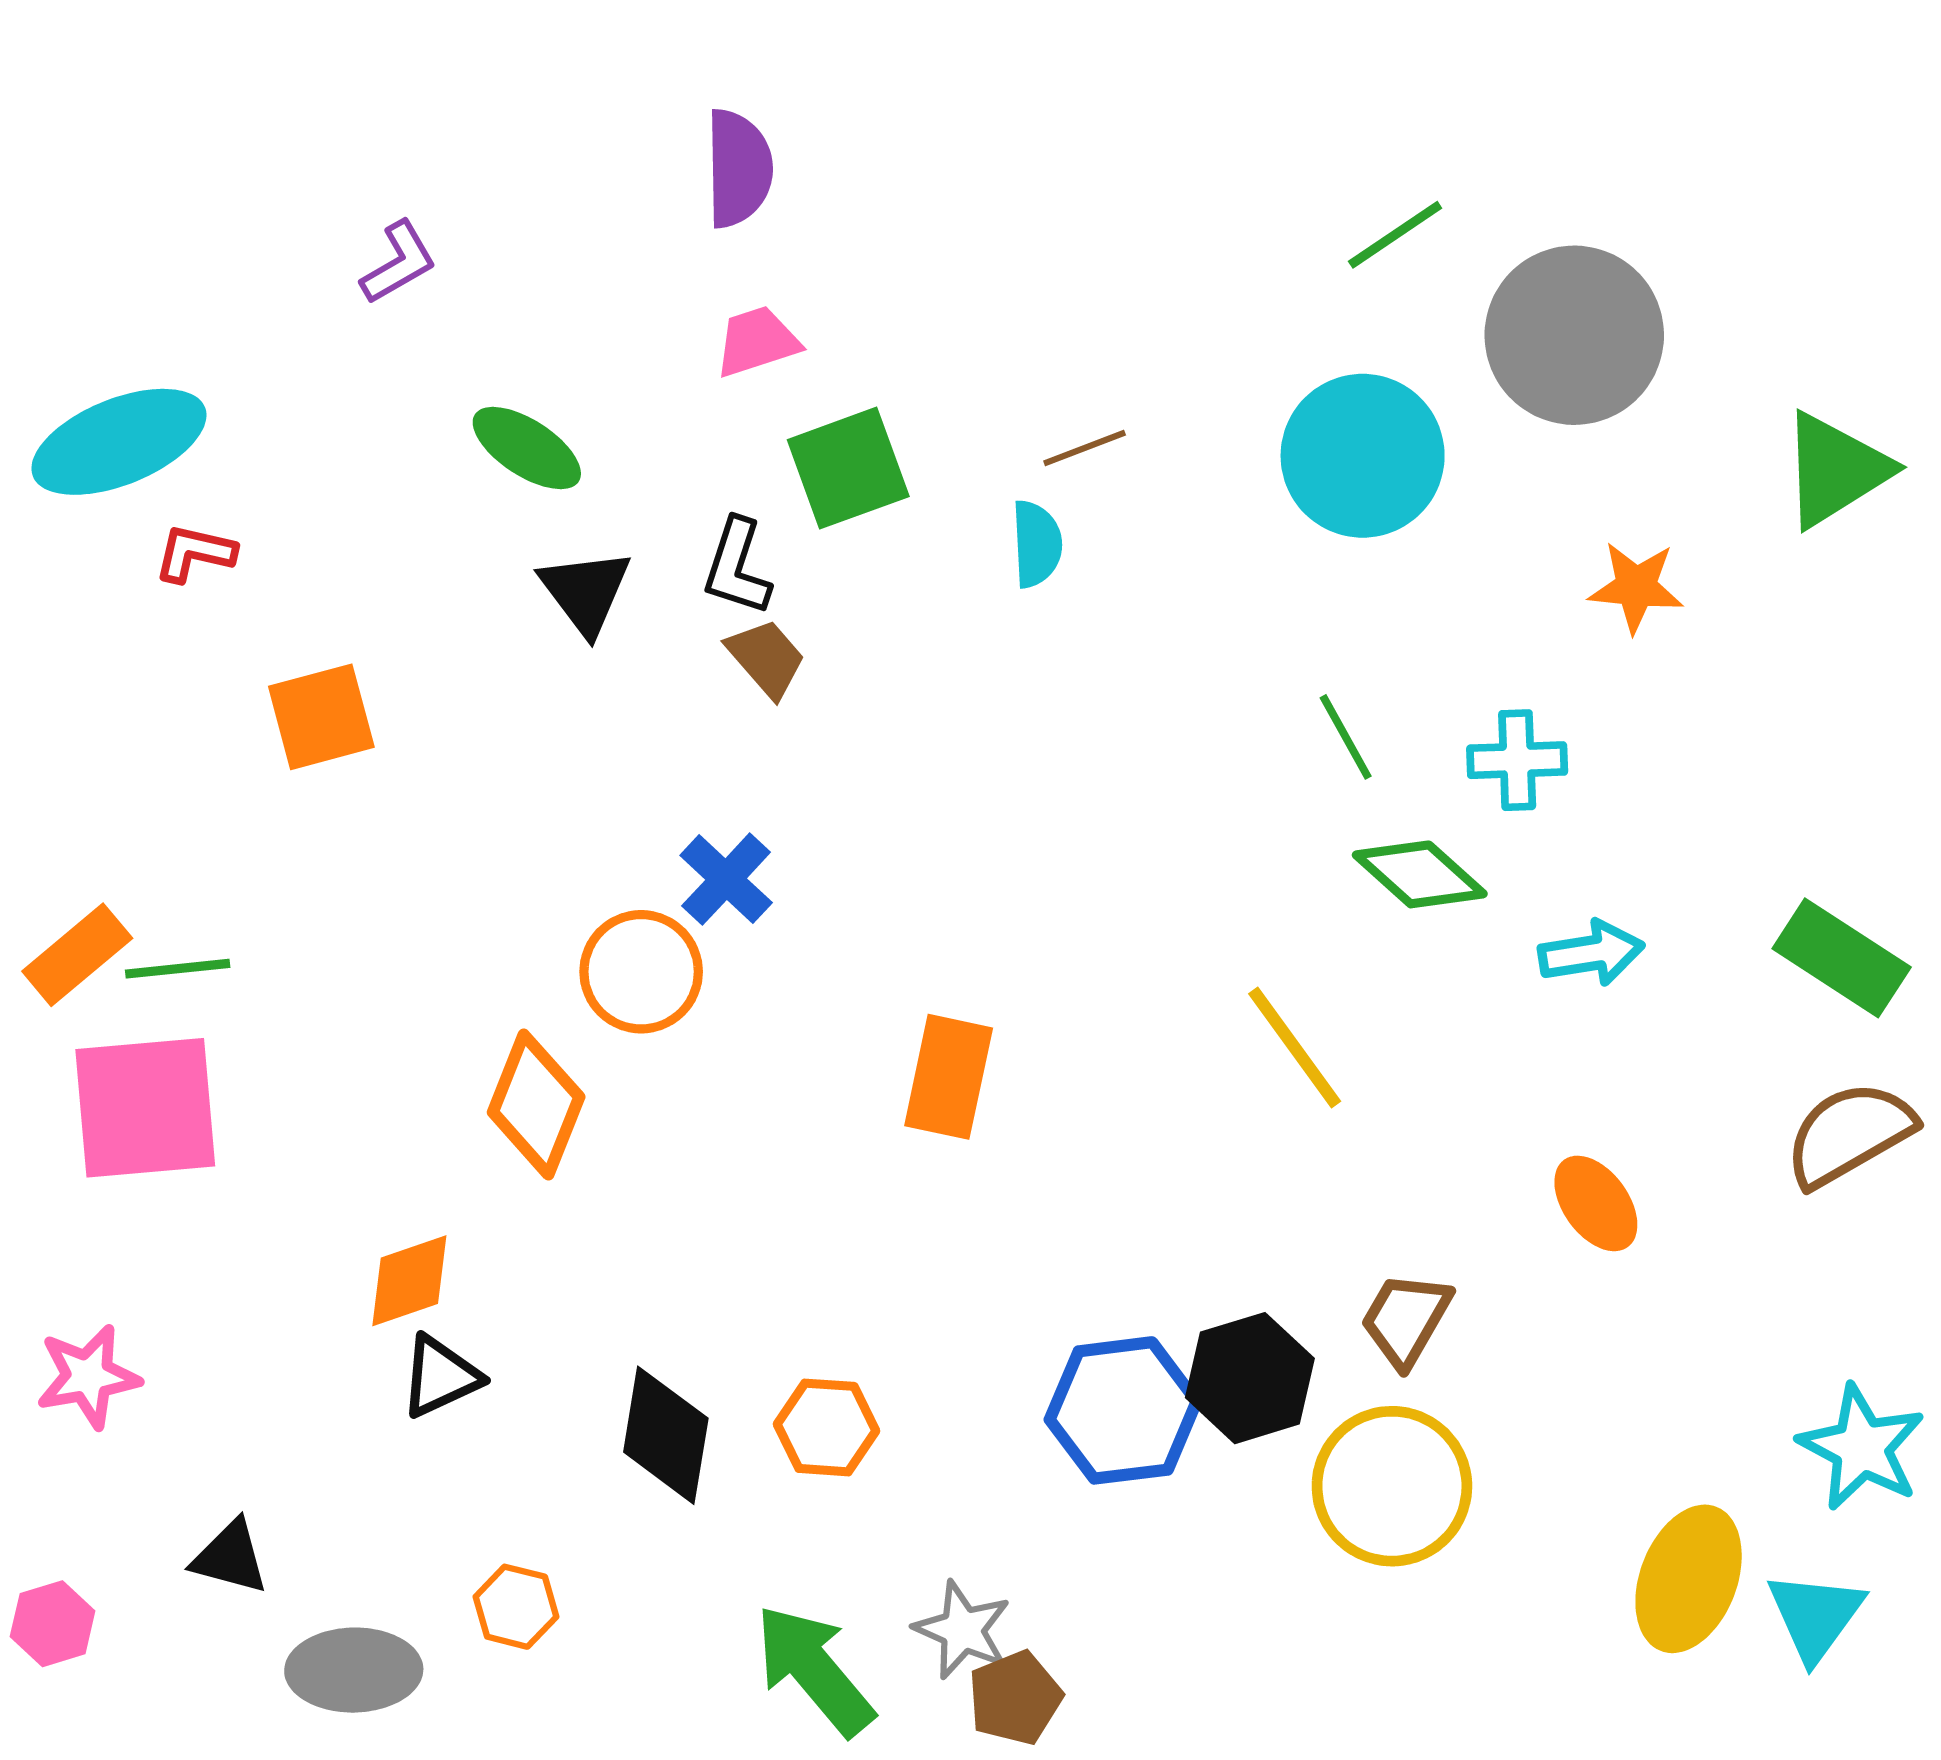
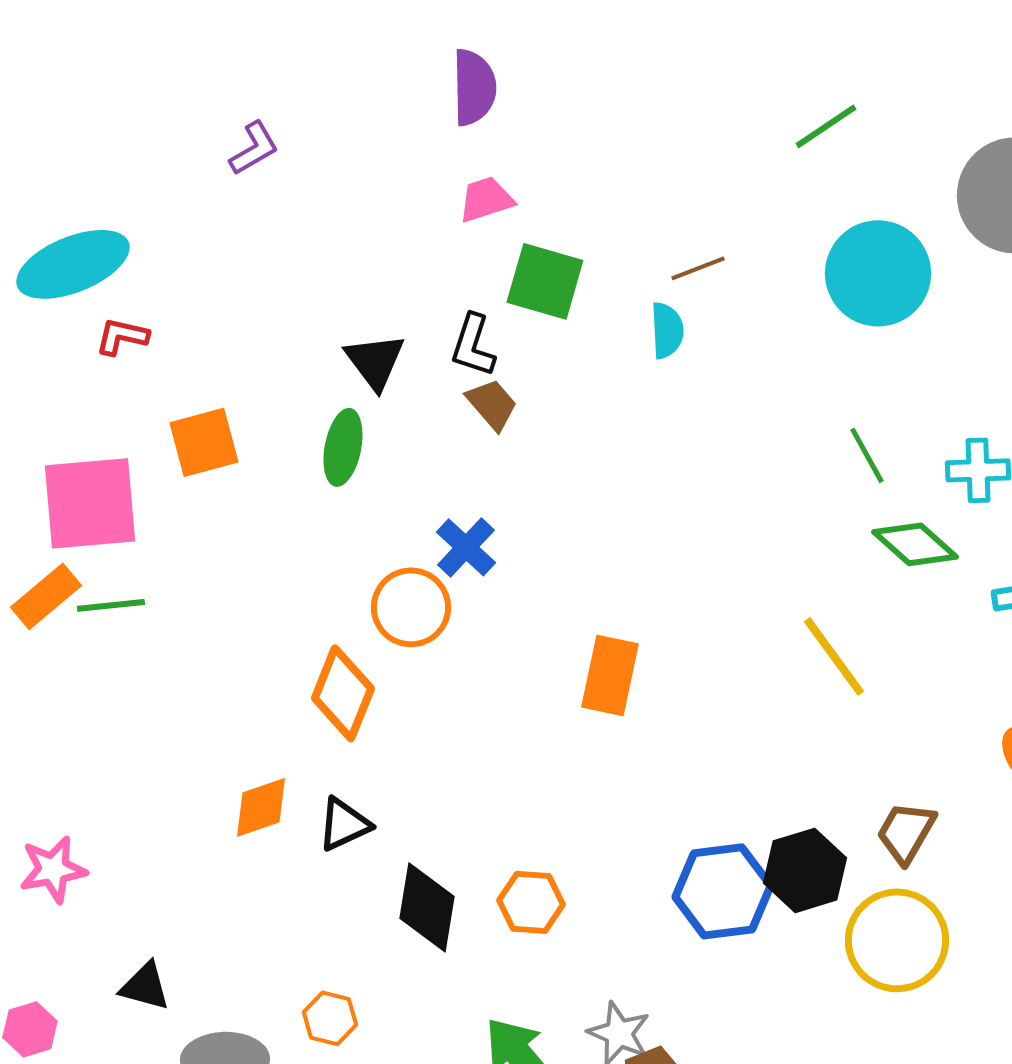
green line: (1395, 235) -> (826, 126), moved
green ellipse: (527, 448) -> (343, 447), moved, turned 68
green square: (848, 468) -> (545, 281), turned 36
pink square: (145, 1108) -> (90, 503), moved
black triangle: (440, 1376) -> (344, 824), moved

